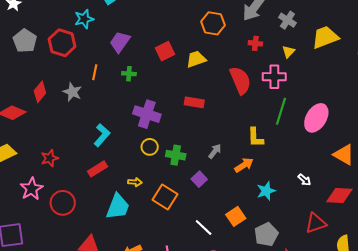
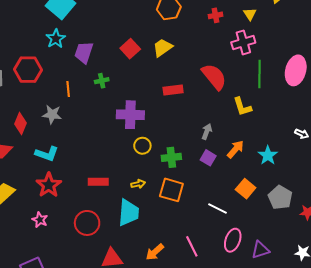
cyan star: (84, 19) -> (56, 39), moved
red semicircle: (240, 80) -> (214, 77), moved
cyan L-shape: (102, 135) -> (47, 154), moved, turned 85
green cross: (176, 155) -> (171, 157), moved
red star: (50, 158) -> (49, 185), size x1.4
orange arrow: (244, 165) -> (235, 149), moved
red rectangle: (98, 169) -> (98, 182), turned 48
purple square: (199, 179) -> (208, 158), moved
pink star: (32, 189) -> (40, 220), size x0.7
red circle: (63, 203) -> (87, 223), moved

